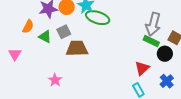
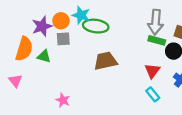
orange semicircle: (28, 27) -> (24, 49), size x1.6
gray square: (64, 32) -> (63, 39), moved, turned 32
brown trapezoid: (77, 48) -> (105, 61), moved

